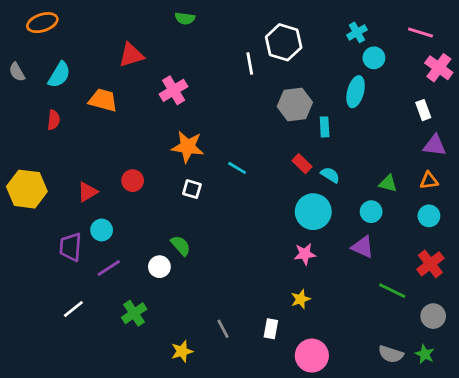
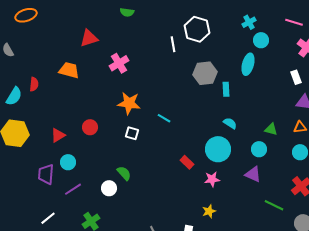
cyan semicircle: (59, 75) -> (14, 96), moved
red rectangle: (302, 164) -> (187, 162), moved

